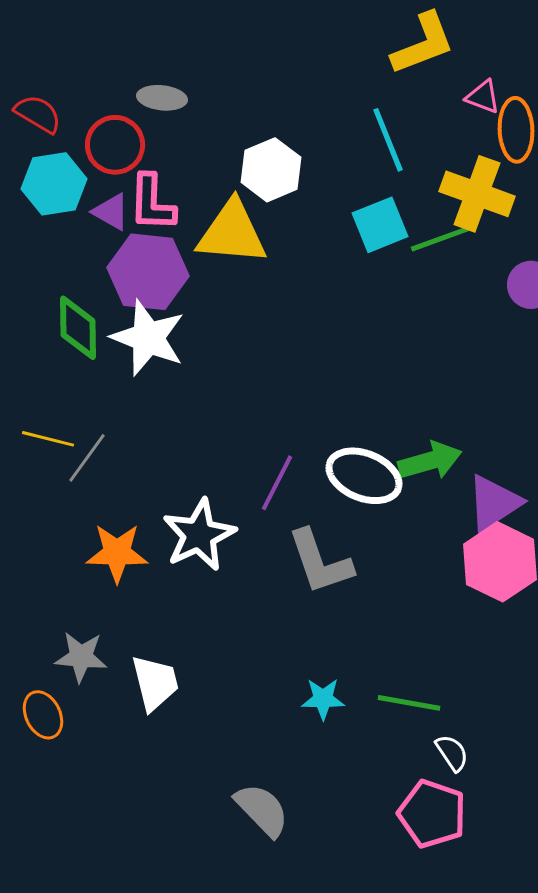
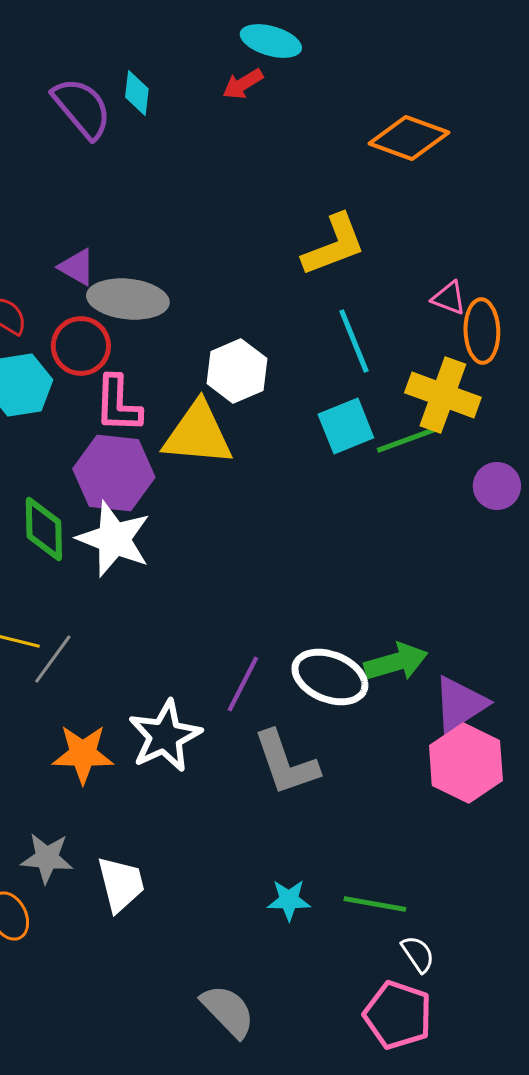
yellow L-shape: (423, 44) -> (334, 245), moved
gray ellipse: (162, 98) -> (128, 299), size x1.6
purple triangle: (111, 212) -> (77, 267), moved

